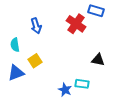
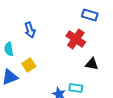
red cross: (76, 24) -> (76, 39), moved

